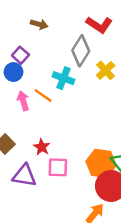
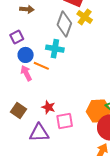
purple square: (20, 55) -> (17, 37), turned 32
yellow cross: (106, 70) -> (85, 17), moved
blue circle: (13, 72) -> (26, 55), moved

